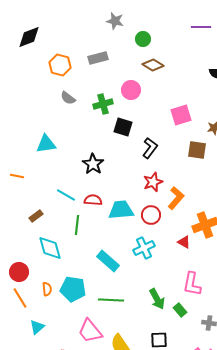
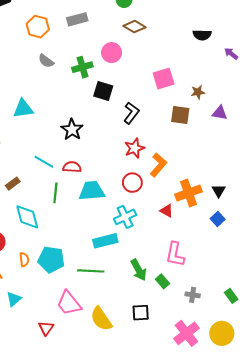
cyan trapezoid: (121, 210) -> (92, 191), moved
cyan rectangle: (108, 261) -> (105, 241), moved, turned -55

